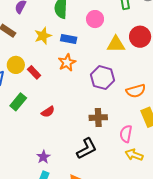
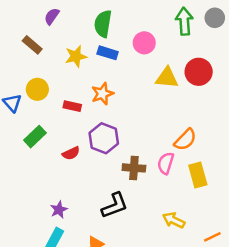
blue rectangle: (69, 39) -> (108, 53), moved
red rectangle: (34, 72) -> (72, 106), moved, turned -40
purple hexagon: (103, 78) -> (104, 138), moved
orange semicircle: (136, 91) -> (185, 140), turned -36
pink semicircle: (126, 134) -> (166, 163), moved

